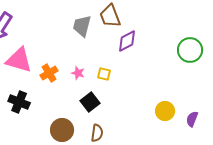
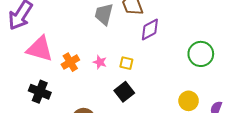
green circle: (190, 50) -> (201, 54), moved
black square: (90, 102) -> (124, 92), moved

